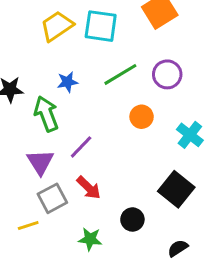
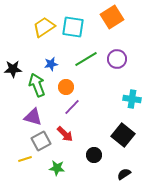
orange circle: (142, 117) -> (66, 87), moved
cyan cross: (190, 135) -> (132, 99), turned -30
purple line: (81, 147) -> (72, 107), moved
purple triangle: (40, 162) -> (33, 117), turned -42
green star: (90, 239) -> (57, 168), moved

